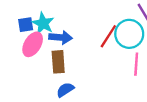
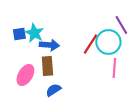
pink ellipse: (33, 44) -> (25, 75), moved

